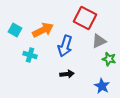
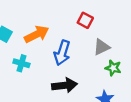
red square: (85, 18) -> (85, 20), size x0.6
black arrow: (67, 74) -> (64, 85), size x1.5

